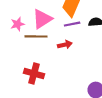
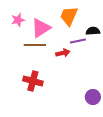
pink star: (18, 24) -> (18, 20), moved
purple line: (72, 24) -> (78, 41), moved

